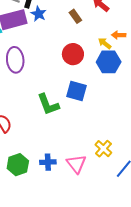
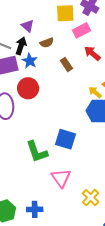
red circle: (73, 54) -> (28, 88), moved
pink triangle: (76, 164) -> (61, 178), moved

